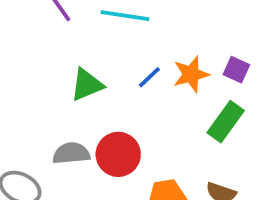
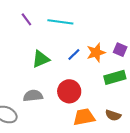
green rectangle: (226, 122) -> (115, 77), turned 40
red circle: (118, 154) -> (69, 91), moved

